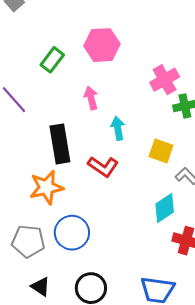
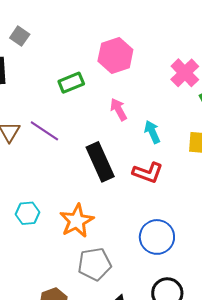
green rectangle: (52, 60) -> (71, 83), turned 45
orange star: (46, 187) -> (77, 221), moved
blue circle: (72, 233) -> (157, 237), moved

